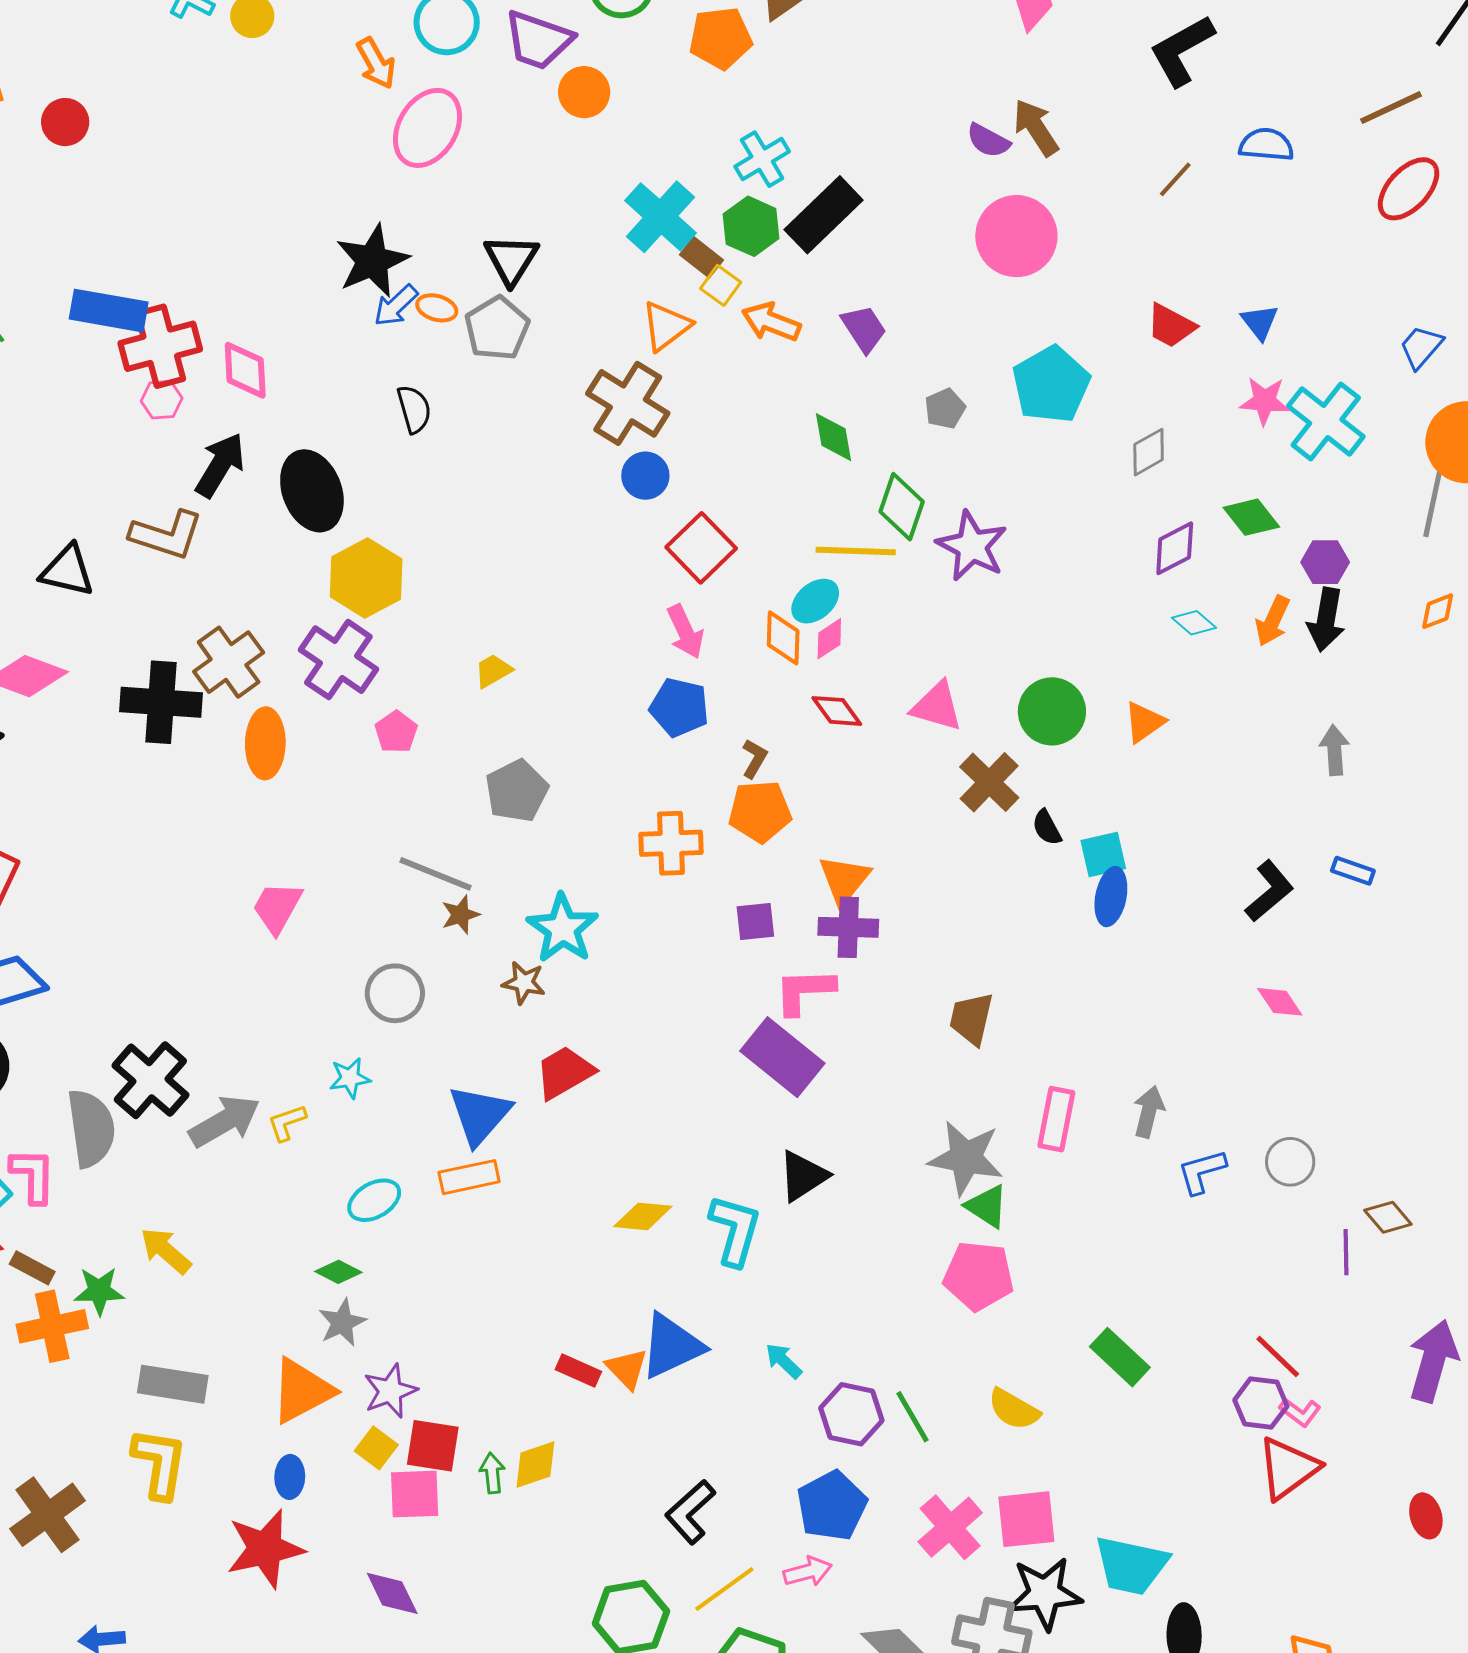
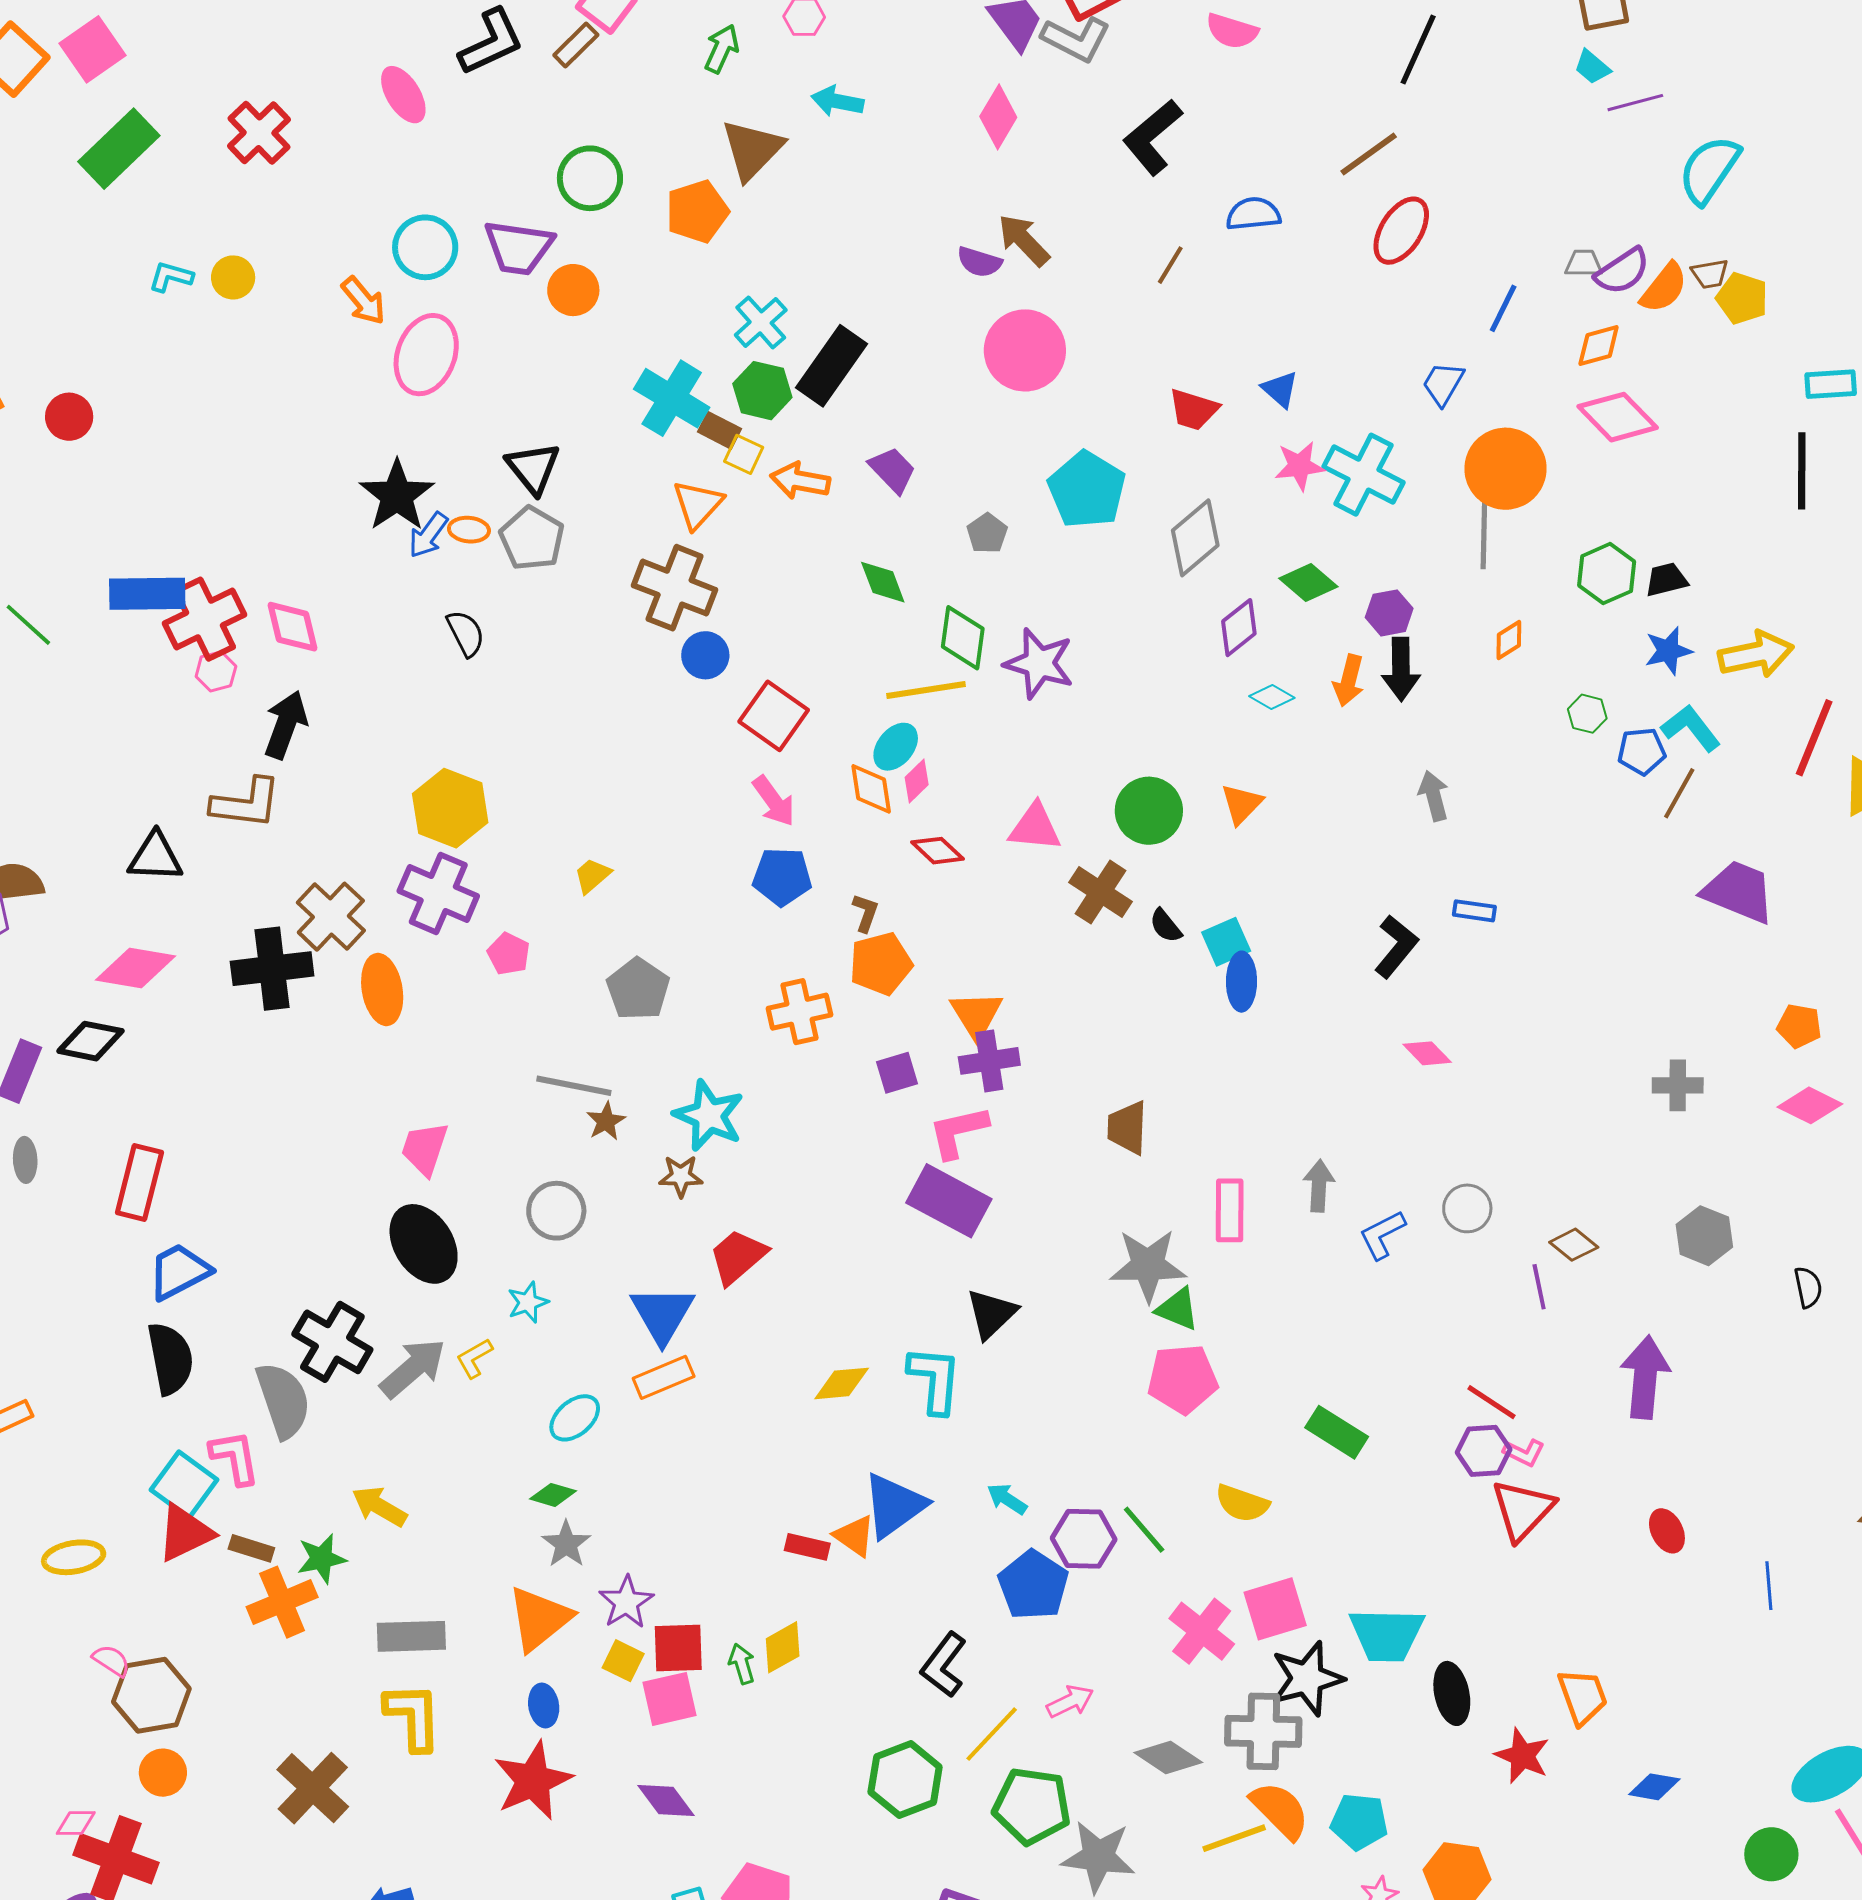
gray diamond: (1149, 452) -> (1195, 538), size x1.5
black ellipse: (312, 491) -> (424, 1244), moved
blue pentagon: (832, 1506) -> (1033, 1585), moved

